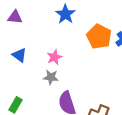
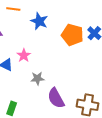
pink star: (54, 57) -> (24, 55), moved

